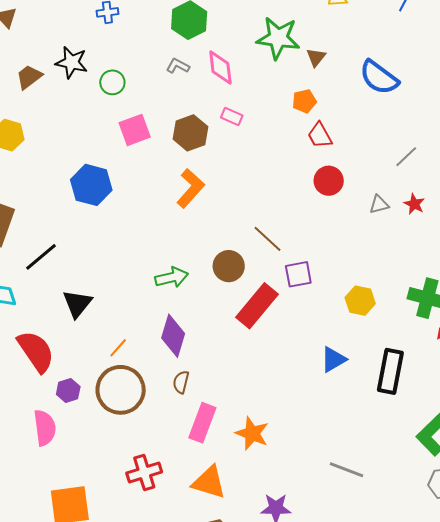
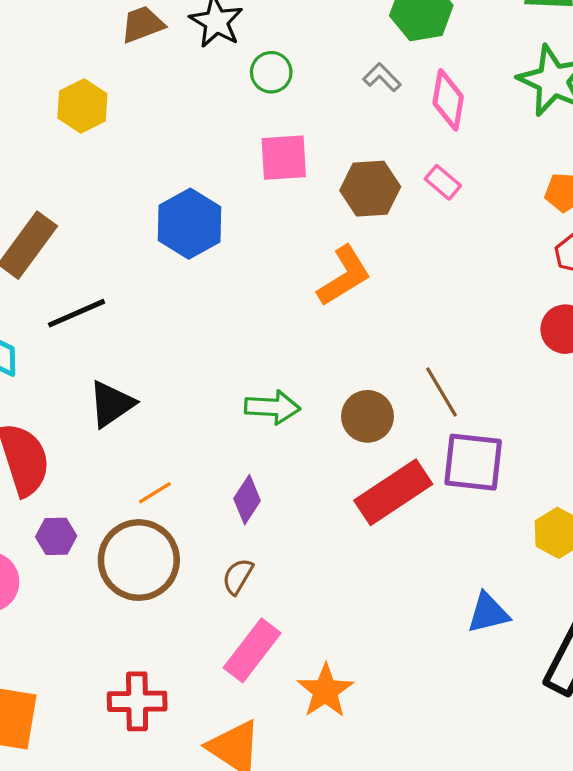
purple square: (298, 274) -> (473, 462), size x1.4
purple diamond: (173, 336) -> (247, 500), size x0.7

